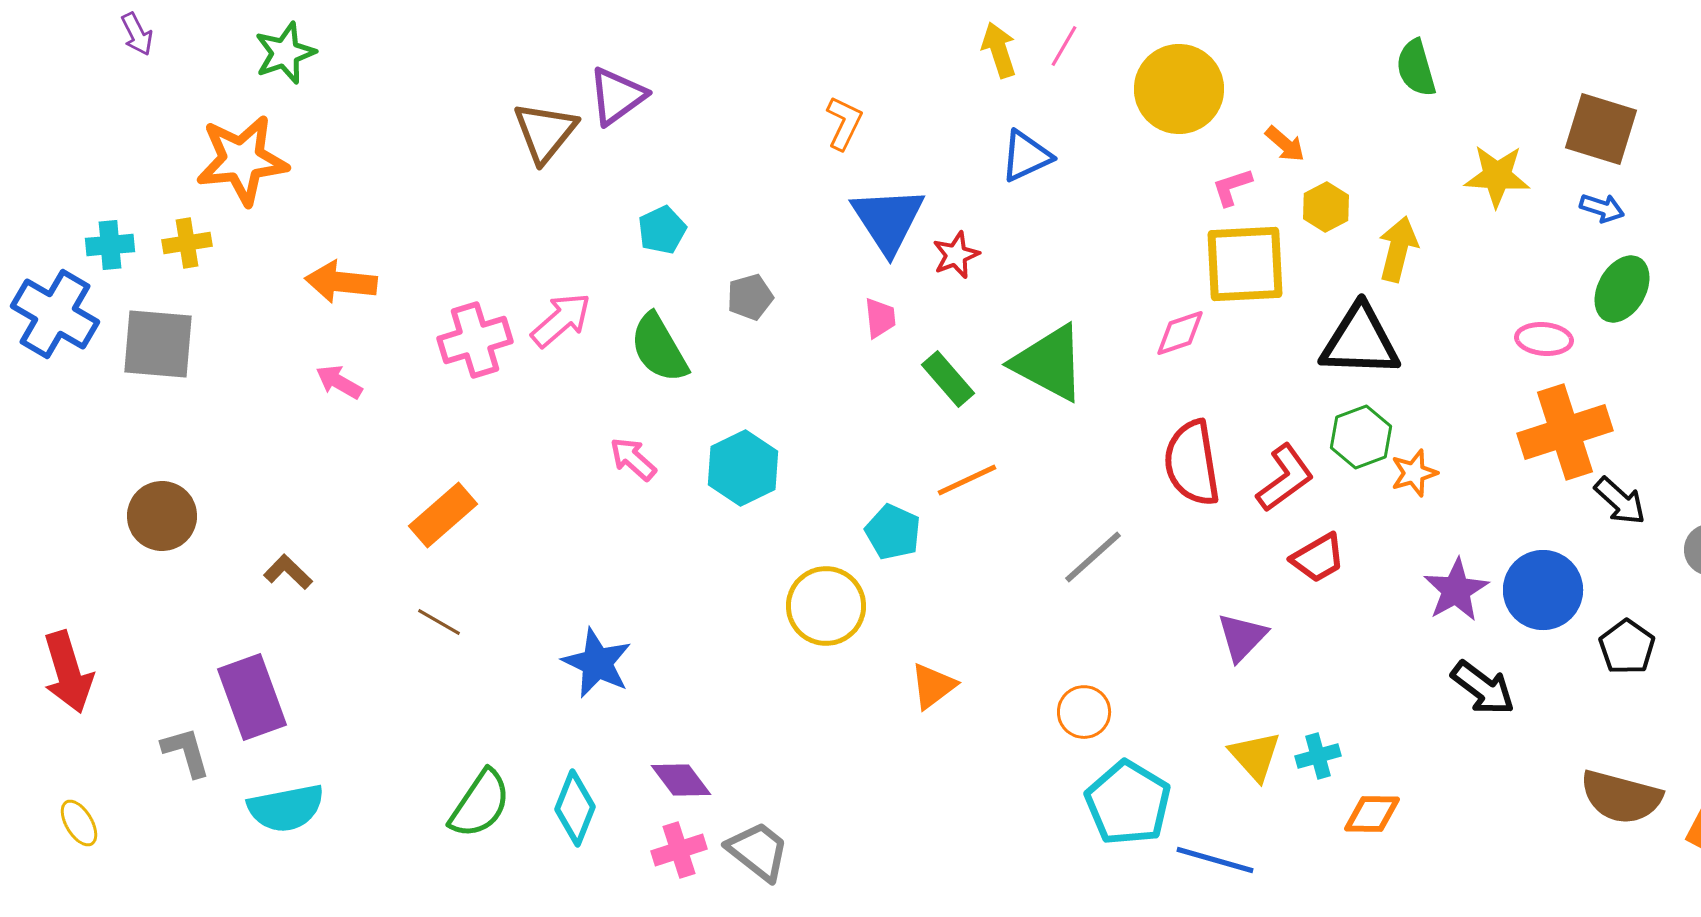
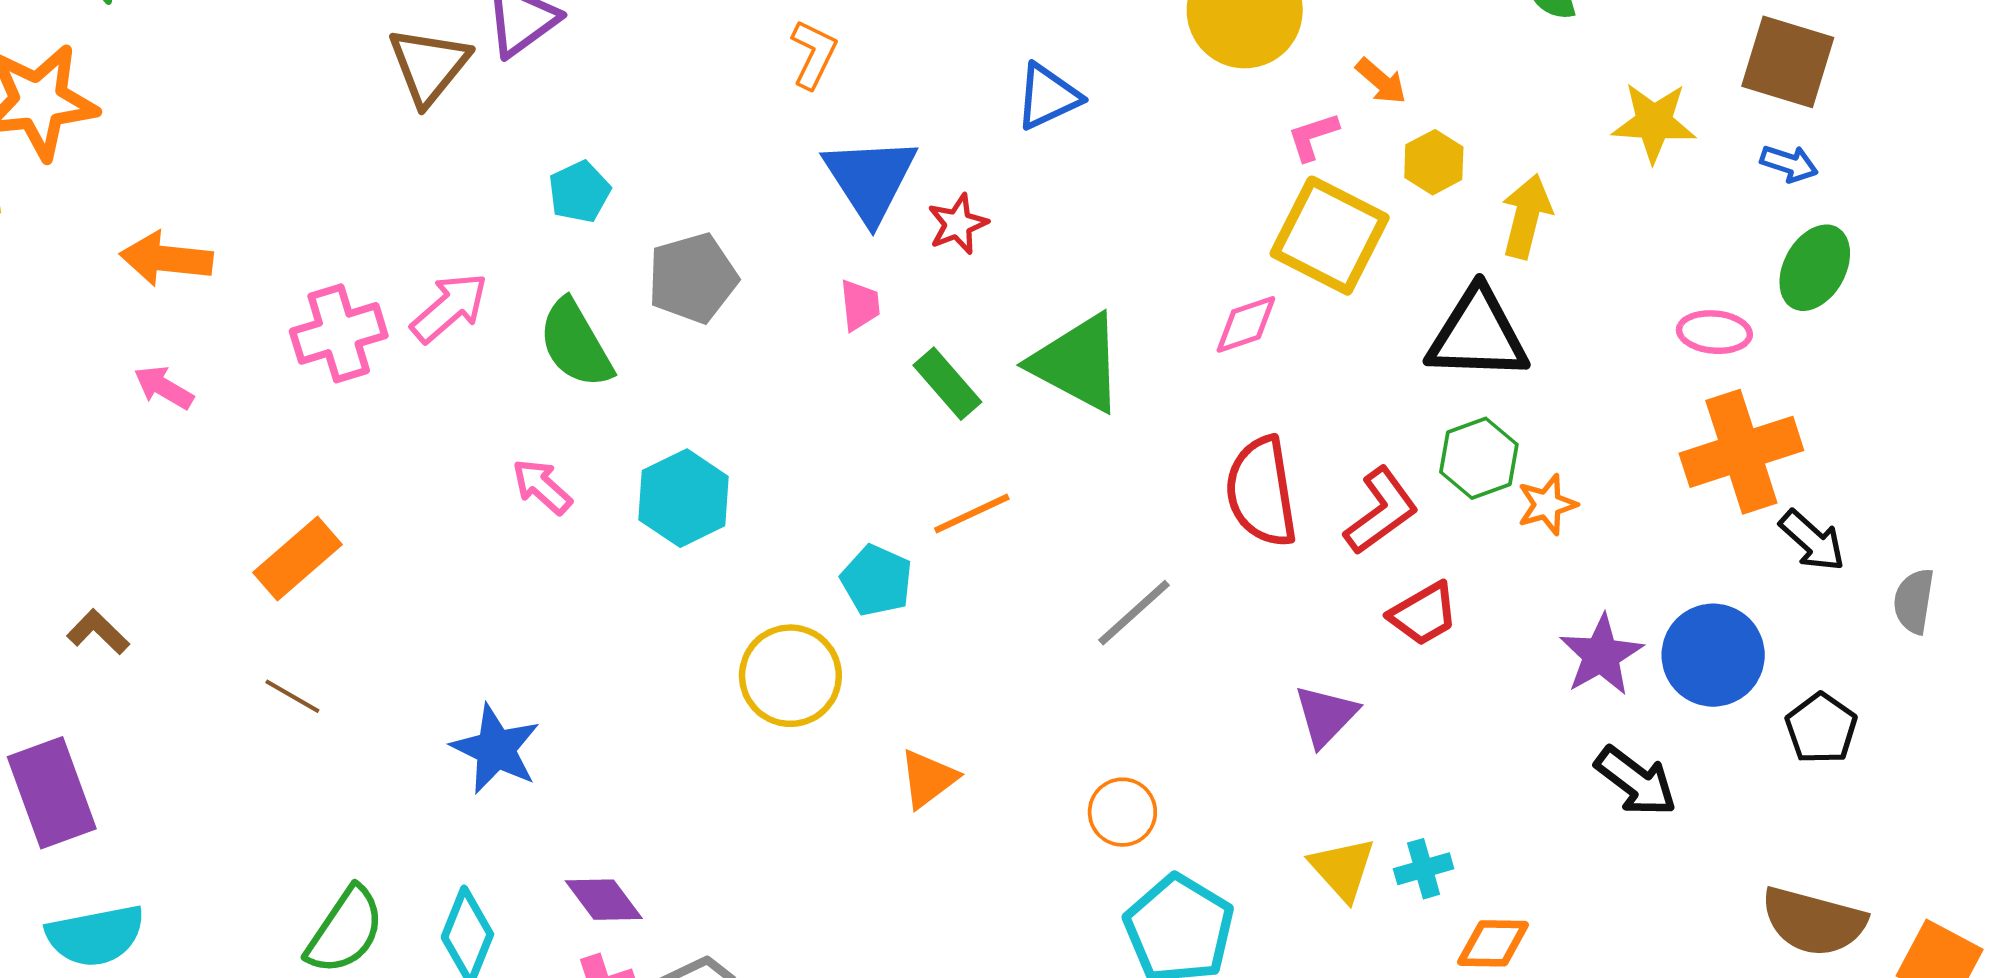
yellow square: (1245, 264) -> (1330, 236), turned 30
gray pentagon: (750, 297) -> (693, 278), size x1.5

